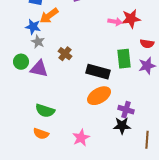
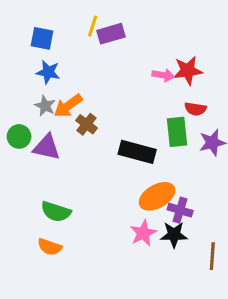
orange arrow: (49, 16) -> (68, 106), moved
blue star: (33, 27) -> (48, 72), moved
red semicircle: (147, 44) -> (195, 109), moved
orange ellipse: (99, 96) -> (157, 196), moved
pink star: (81, 138) -> (143, 233), moved

